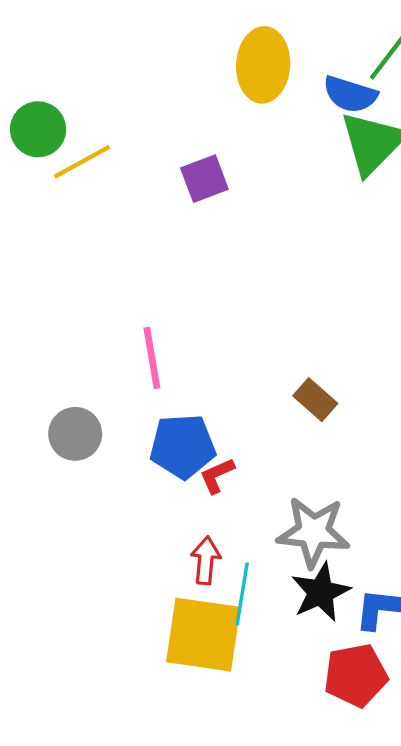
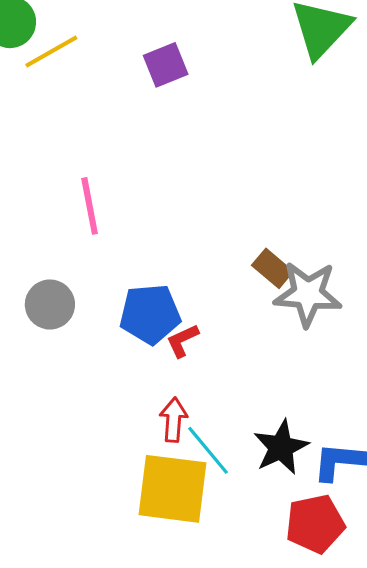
pink line: (152, 358) -> (90, 206), moved
gray star: (313, 532) -> (308, 294), moved
cyan line: (242, 594) -> (208, 450), turned -48

